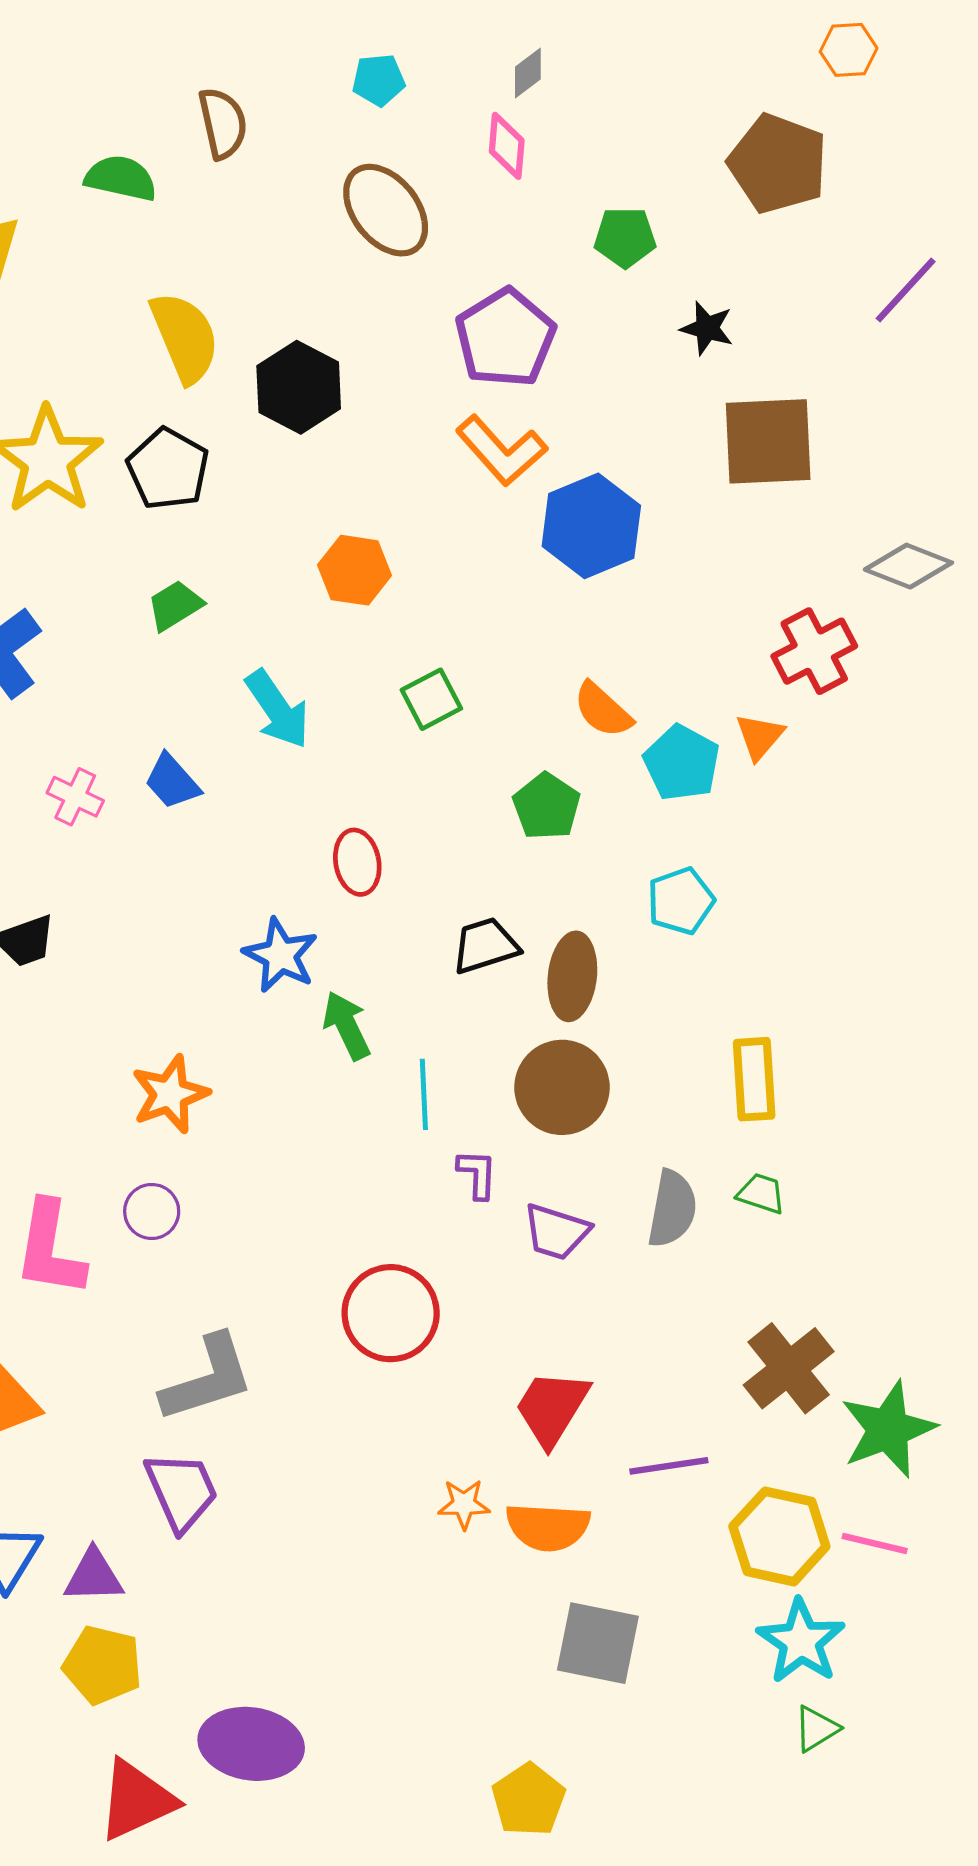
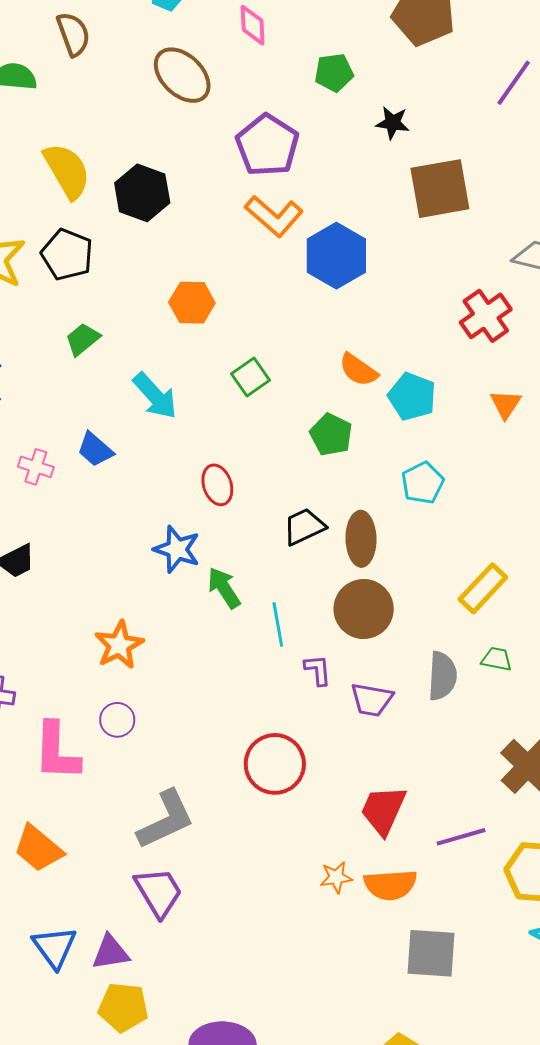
orange triangle: (760, 736) -> (506, 404), moved
yellow rectangle: (754, 1079) -> (483, 588), turned 54

